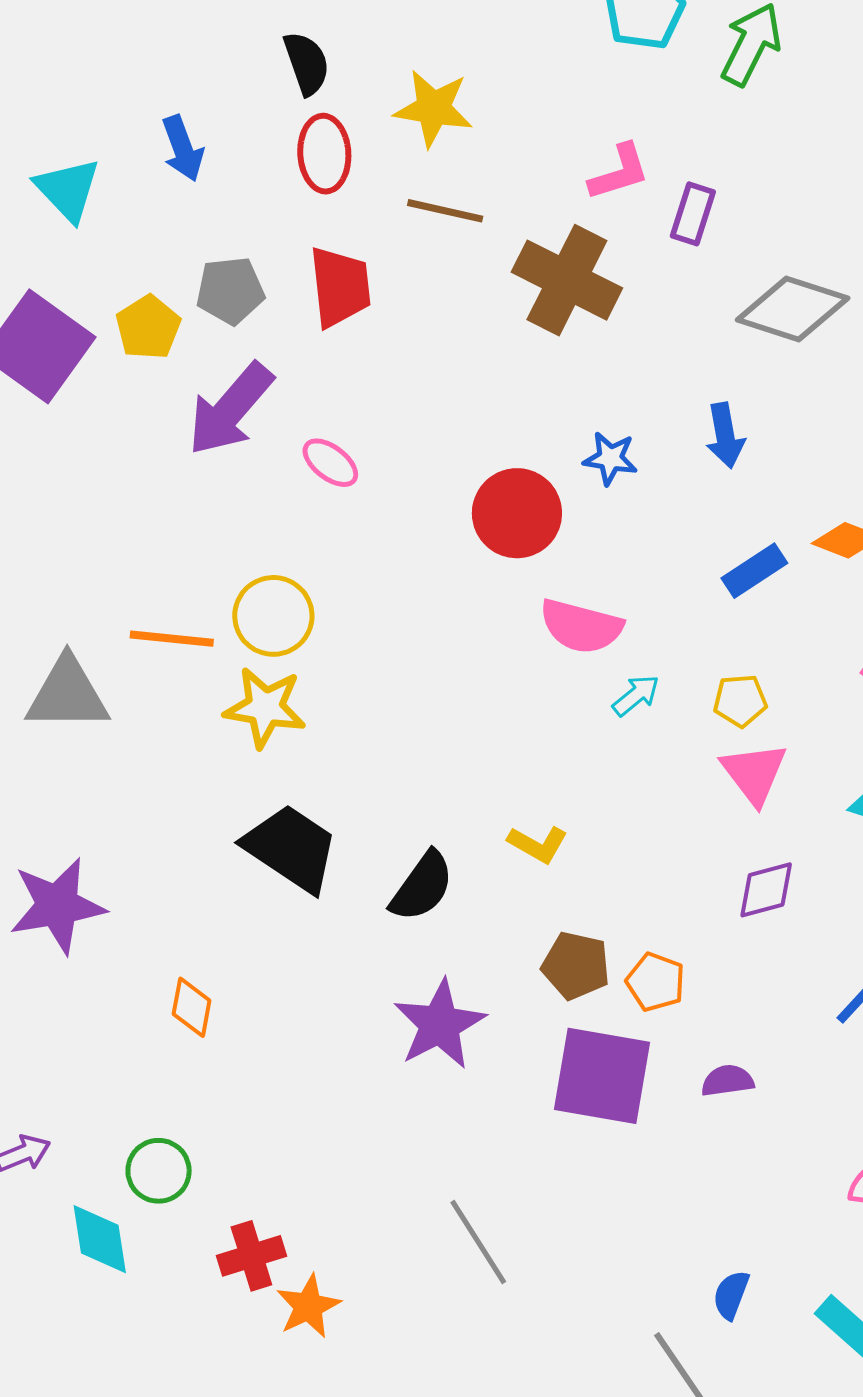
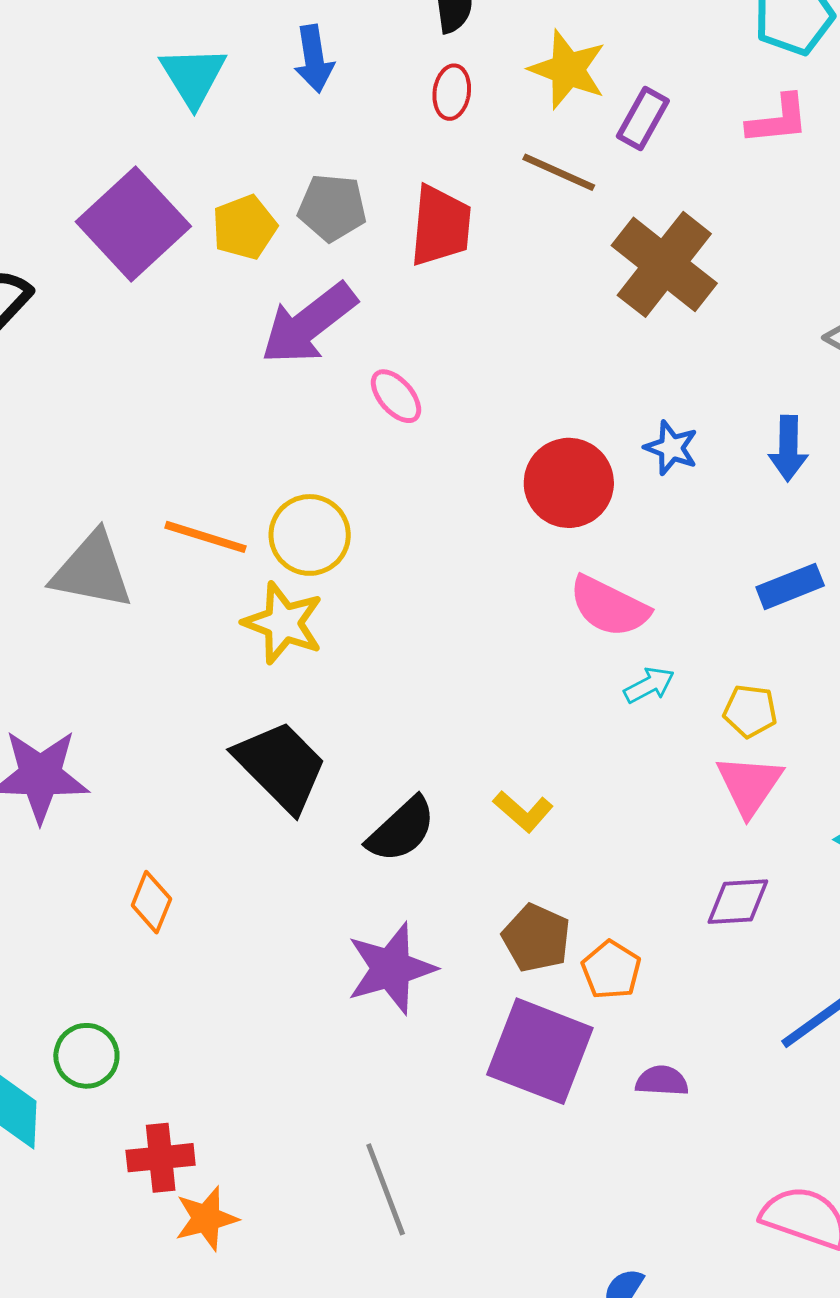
red ellipse: (324, 154) -> (452, 92), size x0.7
pink L-shape: (619, 172) -> (778, 120), moved
purple rectangle: (693, 214) -> (643, 118), moved

